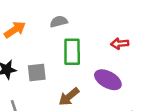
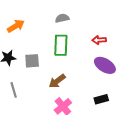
gray semicircle: (59, 22) -> (62, 18), moved
purple ellipse: (108, 80) -> (105, 65), moved

